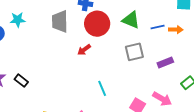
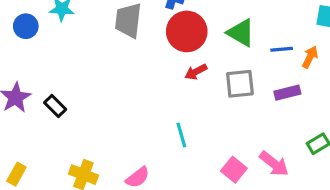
orange arrow: (176, 30) -> (310, 57), turned -72
red arrow: (84, 50) -> (196, 72), moved
purple rectangle: (165, 62) -> (287, 93), moved

